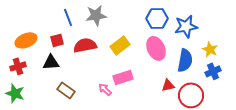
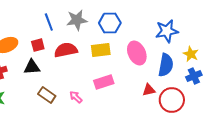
blue hexagon: (157, 18) -> (110, 23), moved
yellow rectangle: (120, 45) -> (101, 50), turned 30
pink arrow: (105, 89) -> (76, 97), moved

